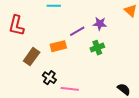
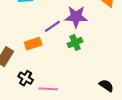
purple star: (100, 24) -> (76, 17), size x1.5

